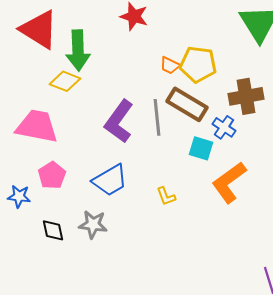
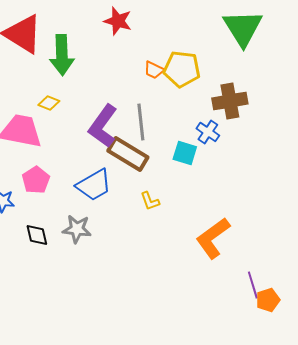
yellow diamond: (65, 81) -> (49, 103), moved, size x0.7
brown rectangle: (187, 104) -> (128, 154), moved
orange L-shape: (229, 182) -> (213, 238), moved

